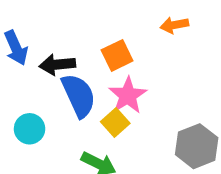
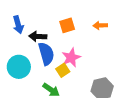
orange square: (117, 55) -> (67, 25), moved
cyan circle: (30, 129) -> (19, 67), size x1.5

